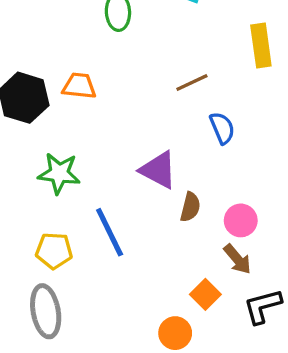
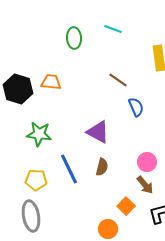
brown line: (192, 83) -> (118, 80), turned 60
brown semicircle: (190, 207) -> (102, 167), moved

